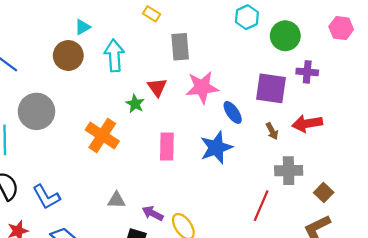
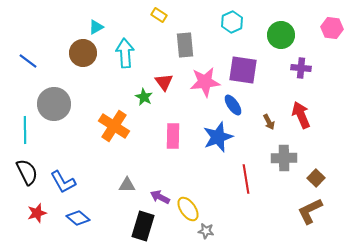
cyan hexagon: (247, 17) -> (232, 22), moved
purple square: (271, 88) -> (243, 70), moved
red arrow: (307, 123) -> (301, 115), turned 76
red line: (261, 206) -> (246, 179), moved, turned -32

